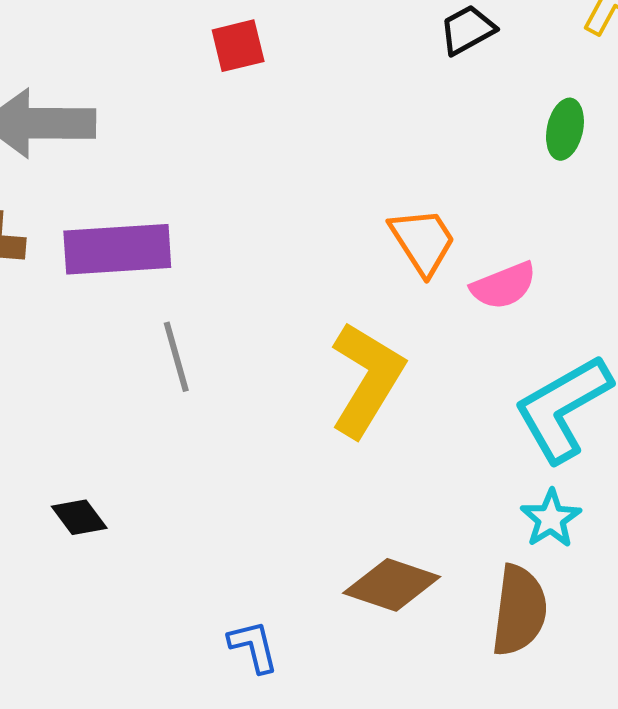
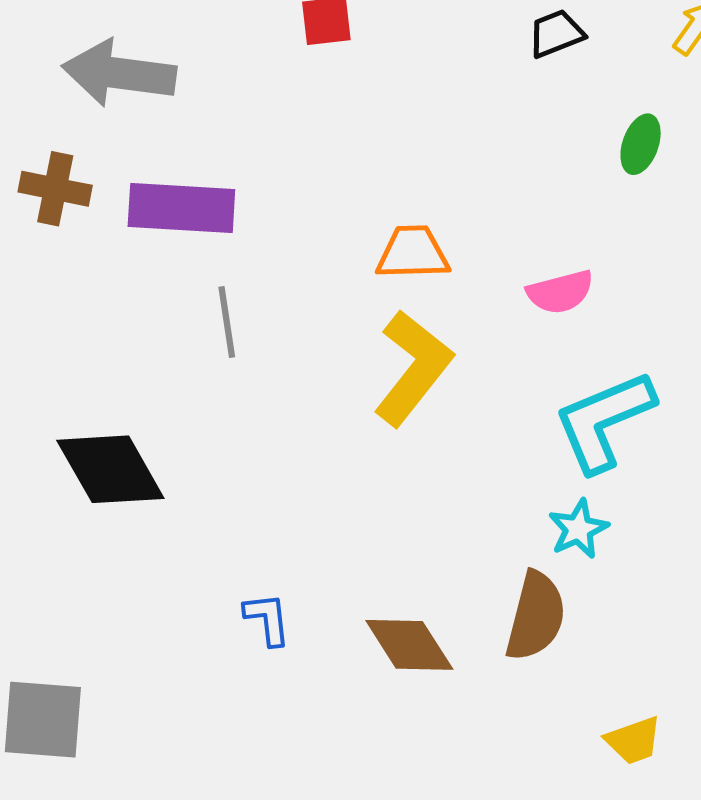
orange trapezoid: (423, 241) -> (413, 253), moved, turned -66
black diamond: (79, 517) -> (110, 469), size x2.0
brown diamond: (392, 585) -> (409, 645), moved, turned 32

